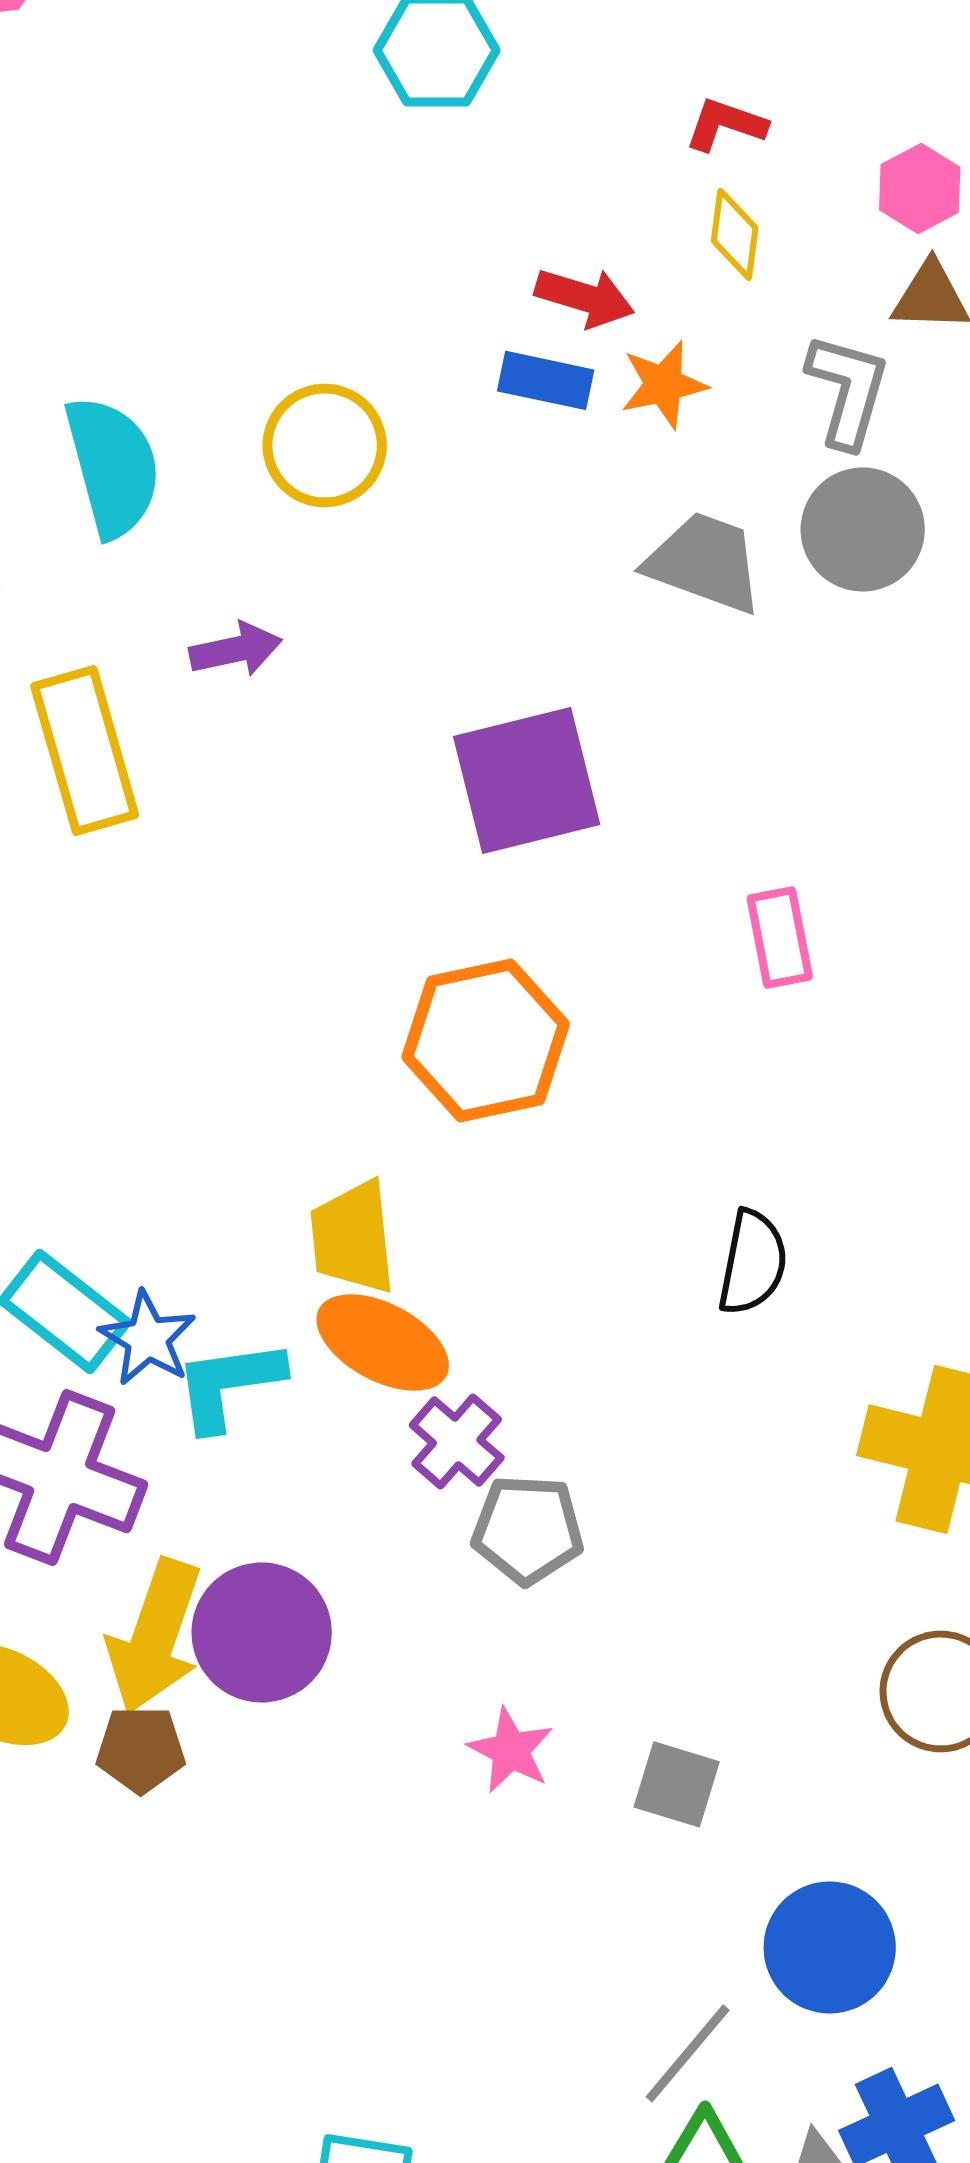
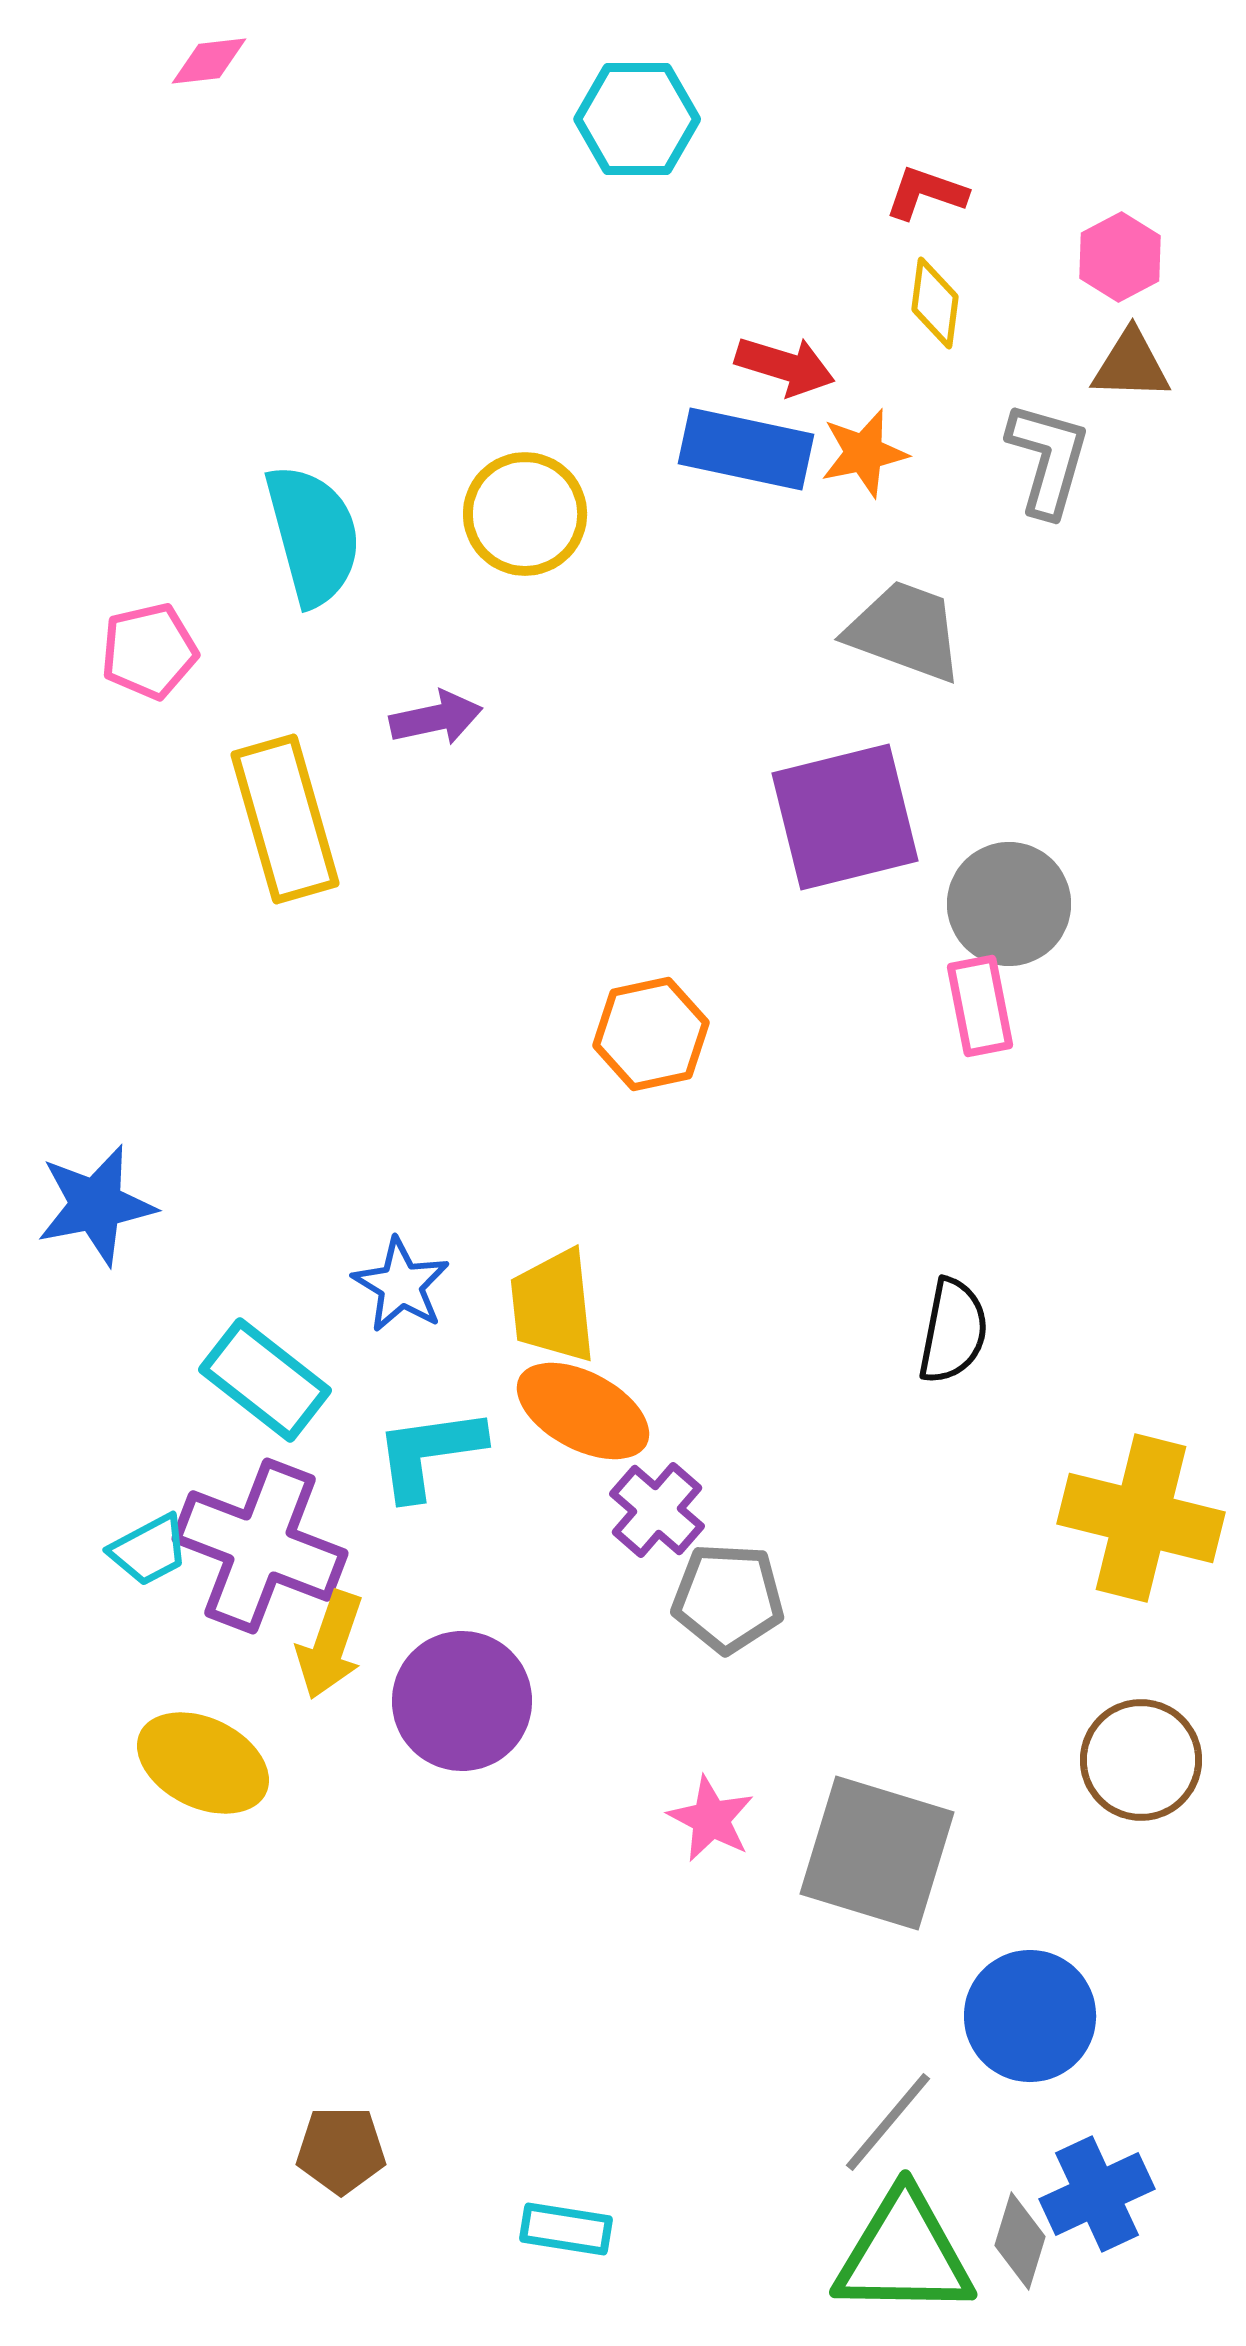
blue rectangle: (546, 380) -> (746, 449), size x1.4
gray circle: (863, 529) -> (1009, 904), moved
purple square: (527, 780) -> (845, 817), moved
orange hexagon: (486, 1040) -> (651, 1034), moved, size x0.7
blue star: (148, 1338) -> (401, 1285), moved
yellow arrow: (155, 1636) -> (330, 1645), moved, size x0.7
brown pentagon: (141, 1749) -> (341, 2150), moved
gray square: (677, 1784) -> (877, 1853), size x1.8

